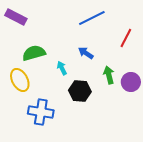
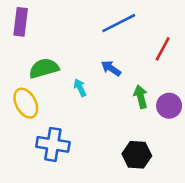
purple rectangle: (16, 17) -> (21, 22), turned 70
black hexagon: (80, 91) -> (137, 155), moved

